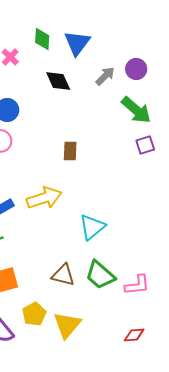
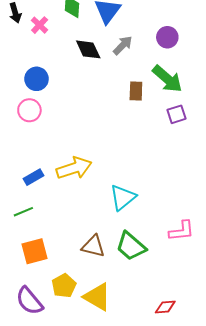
gray arrow: (105, 76) -> (123, 45), moved
brown rectangle: (70, 151) -> (136, 91), moved
pink L-shape: (137, 285) -> (182, 231), moved
yellow triangle: (67, 325) -> (97, 297), turned -40

